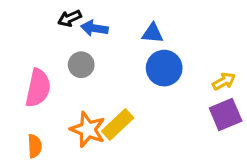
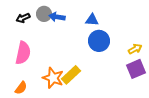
black arrow: (70, 18) -> (23, 18), moved
gray circle: (81, 65) -> (44, 14), moved
orange semicircle: (35, 146) -> (21, 88), turned 40

